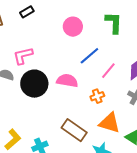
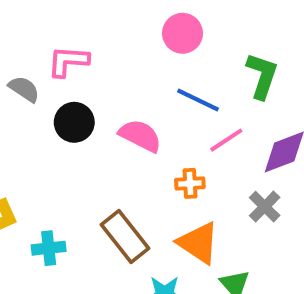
green L-shape: (114, 23) -> (262, 76), moved
blue line: (89, 56) -> (198, 100), turned 50
black circle: (34, 84) -> (74, 122), size x0.7

